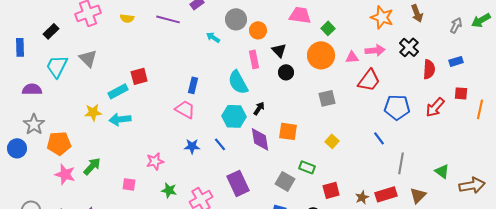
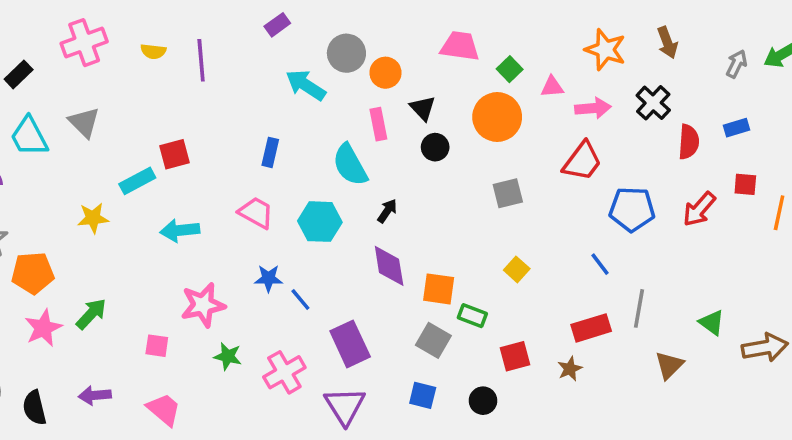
purple line: (168, 19) -> (201, 60), moved, turned 70
cyan arrow: (213, 37) -> (306, 85), size x1.6
pink triangle: (352, 57) -> (552, 87), moved
cyan trapezoid: (57, 66) -> (29, 137), turned -55
blue rectangle: (193, 85) -> (270, 152), moved
cyan hexagon: (234, 116) -> (320, 222), moved
cyan arrow: (120, 119) -> (180, 230), moved
orange square: (288, 131) -> (439, 289), moved
blue line: (220, 144) -> (300, 300), moved
pink star: (155, 161) -> (203, 305), size x1.4
pink star: (65, 174) -> (43, 328), turned 30
red rectangle: (386, 194) -> (591, 328), moved

